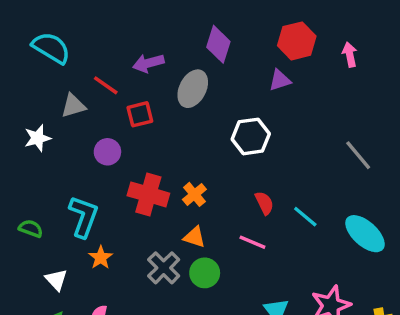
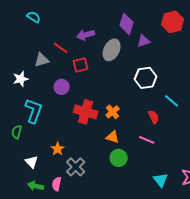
cyan semicircle: (51, 48) -> (34, 17), moved, size x0.6
purple triangle: (280, 80) -> (144, 41), moved
cyan L-shape: (84, 217) -> (34, 111), moved
cyan line: (305, 217) -> (172, 101), moved
green semicircle: (31, 229) -> (17, 132), turned -96
gray cross: (164, 268) -> (76, 167), moved

